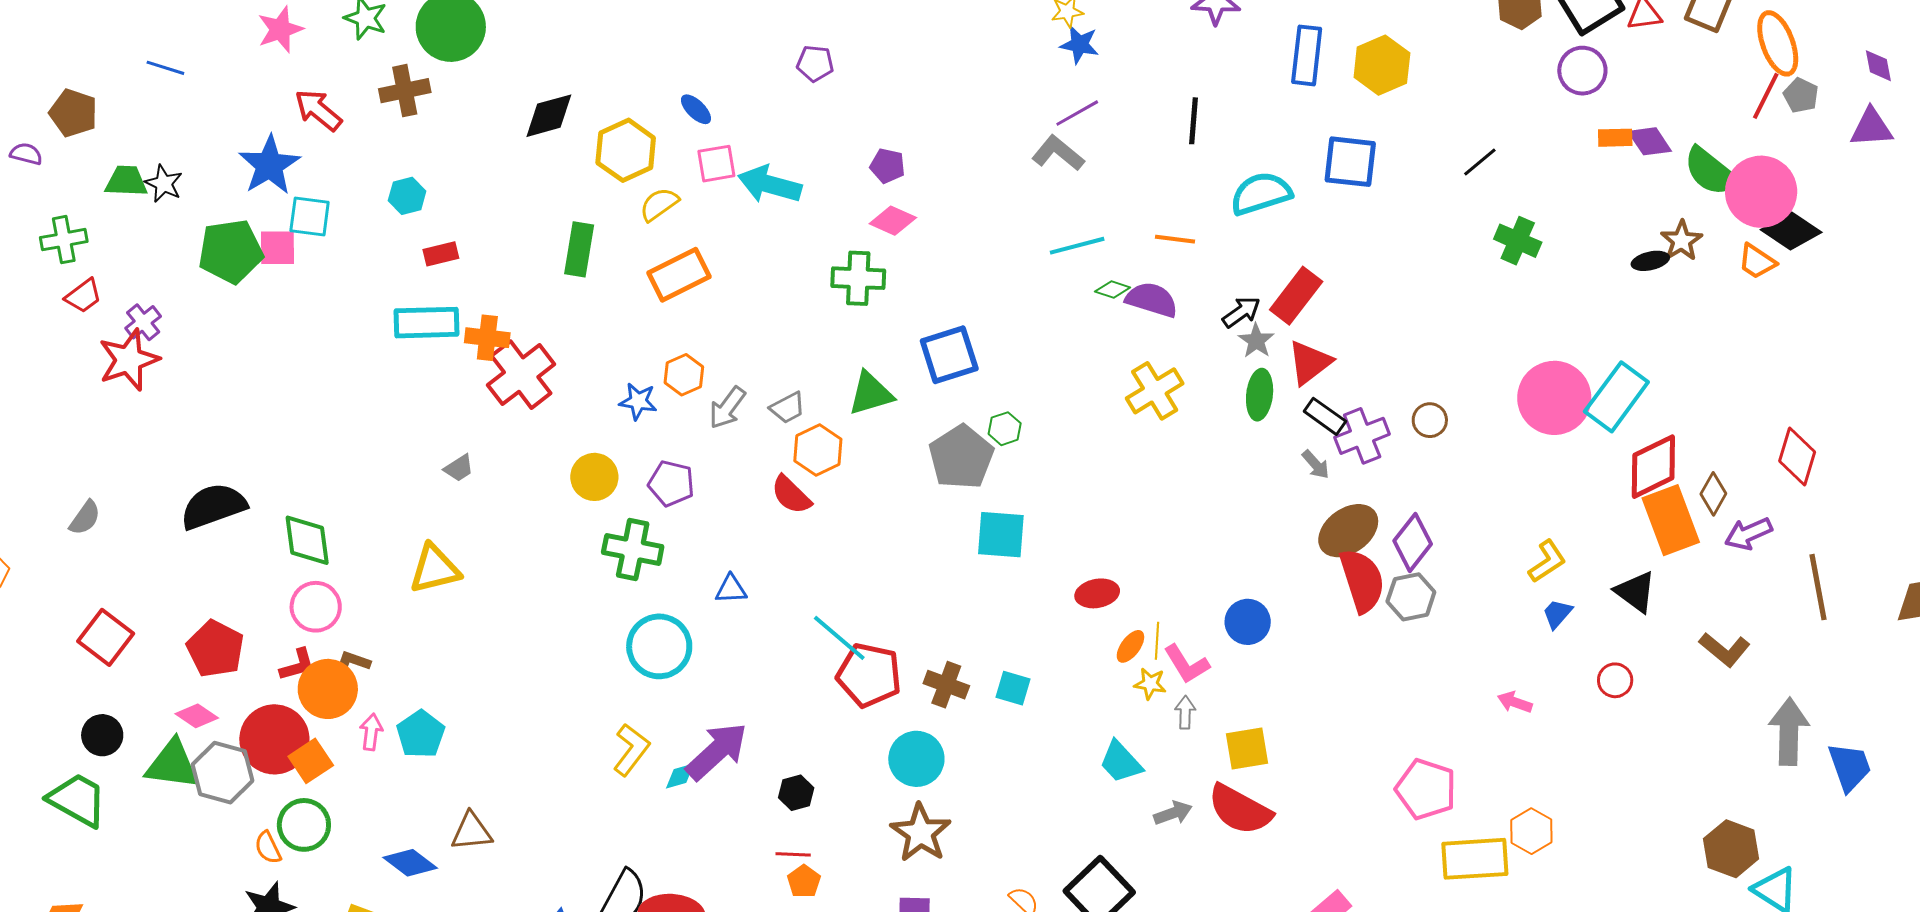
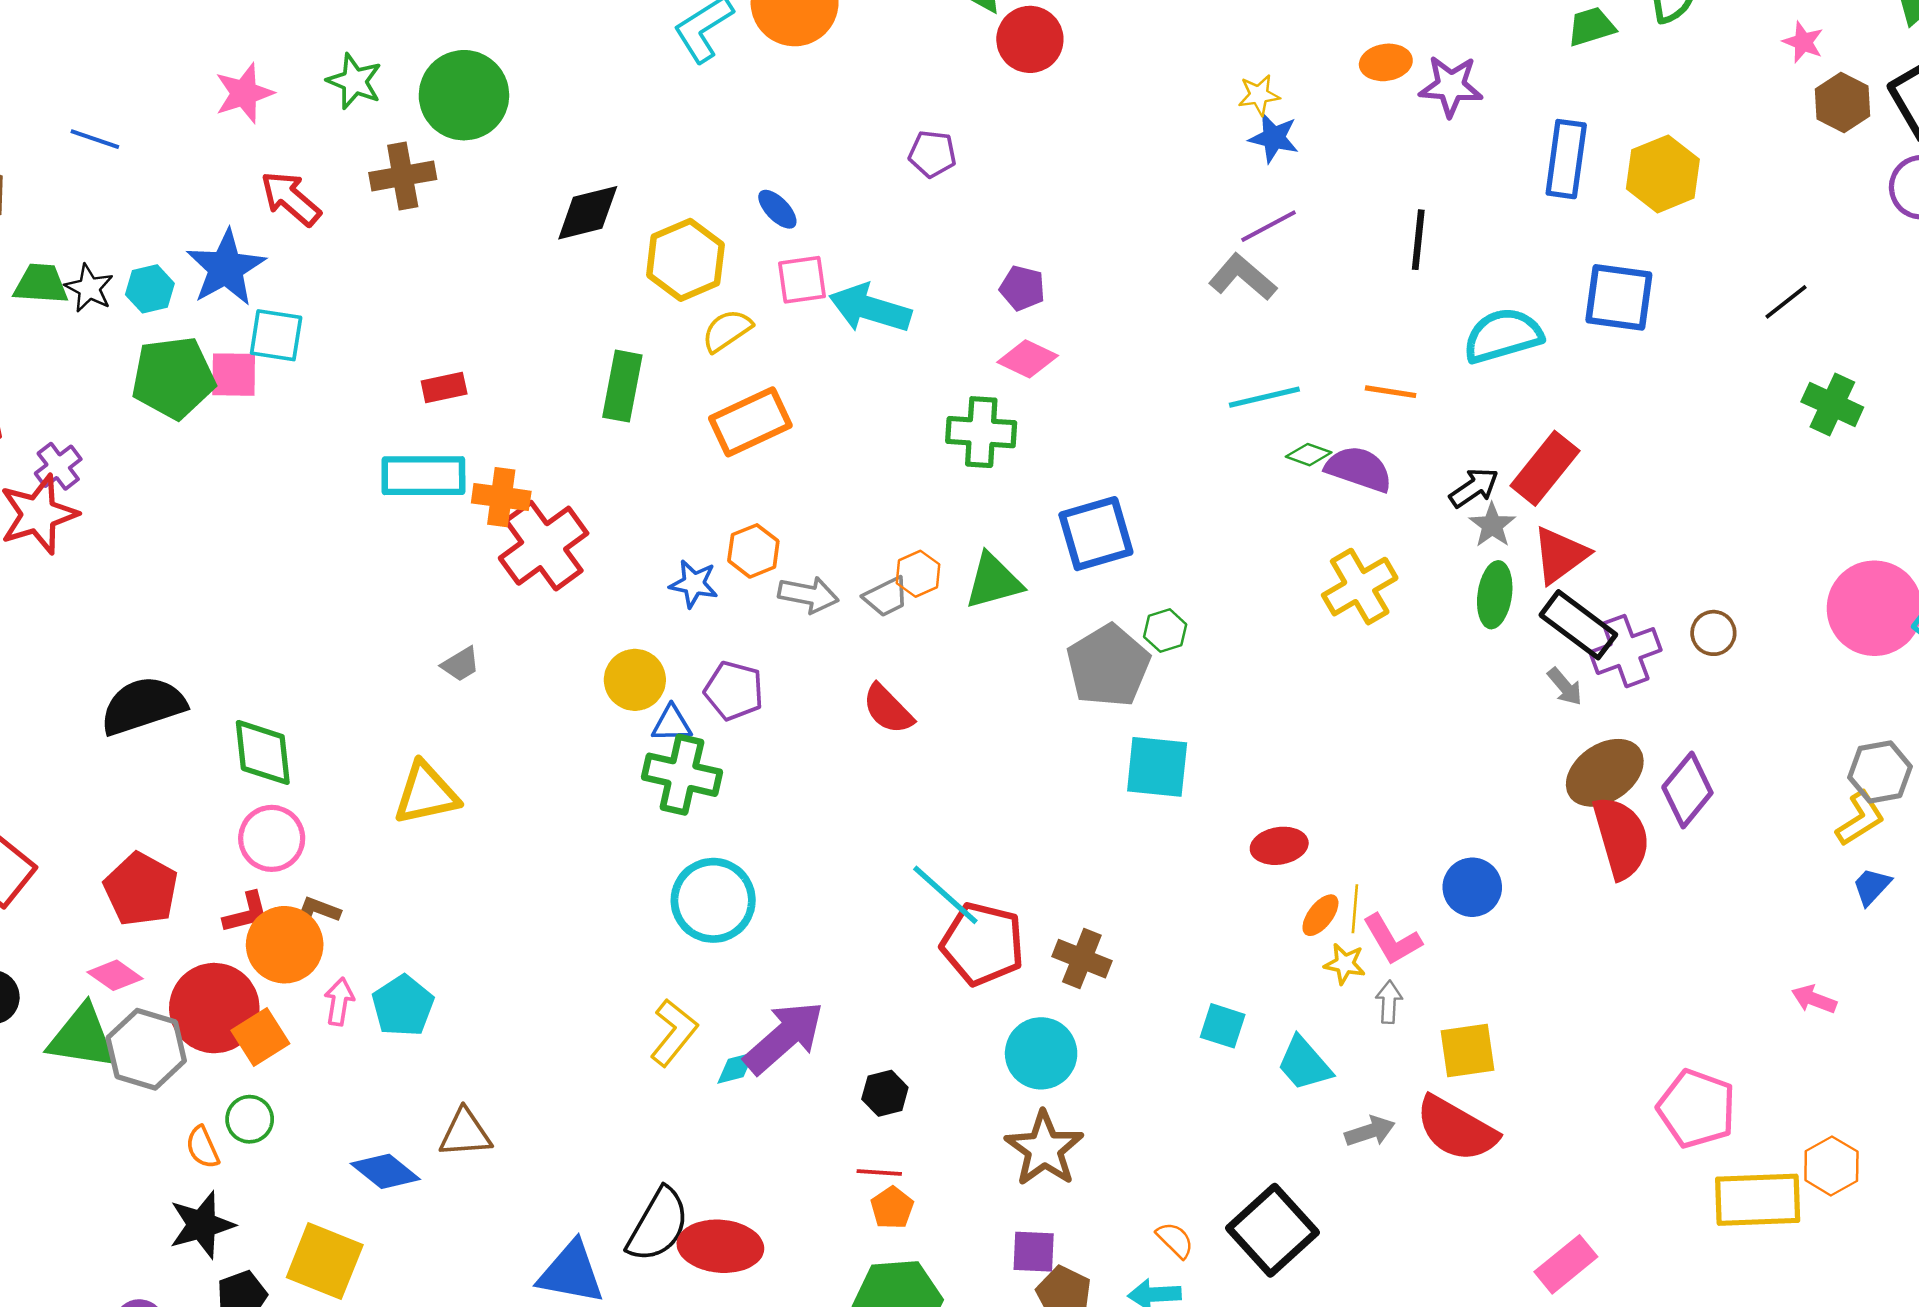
cyan hexagon: (407, 196) -> (150, 289), moved
gray arrow: (727, 408) -> (808, 595), turned -117
black rectangle: (1325, 416) -> (1578, 625), size x1.4
orange hexagon: (818, 450) -> (918, 574), moved, size x0.7
blue triangle: (731, 589) -> (672, 724), moved
gray hexagon: (1411, 597) -> (1880, 772), moved
cyan square: (1013, 688) -> (1223, 1026), moved
green circle: (304, 825) -> (250, 1119), size x0.7

